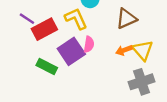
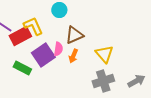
yellow L-shape: (76, 19) -> (33, 26), moved
brown triangle: (126, 19) -> (74, 35), moved
orange arrow: (124, 50) -> (73, 56), moved, turned -48

